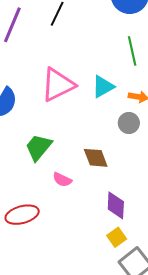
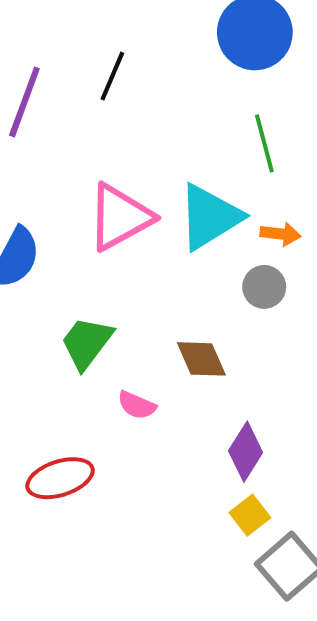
cyan triangle: (103, 87) -> (210, 217), size x1.5
purple diamond: (116, 205) -> (246, 452), turned 32

